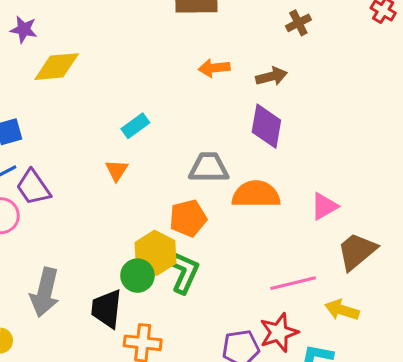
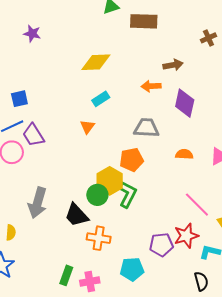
yellow diamond: (57, 67) -> (96, 62), moved
orange arrow: (214, 68) -> (151, 86), moved
brown arrow: (271, 76) -> (173, 65), moved
orange semicircle: (256, 194) -> (184, 154), moved, size x0.6
pink line: (293, 283) -> (197, 205), turned 56
black trapezoid: (107, 309) -> (77, 215), turned -52

